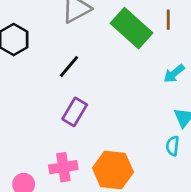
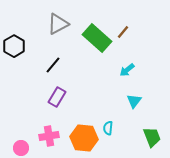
brown line: (168, 20) -> (123, 32), turned 40
cyan semicircle: (173, 146) -> (108, 128), moved

